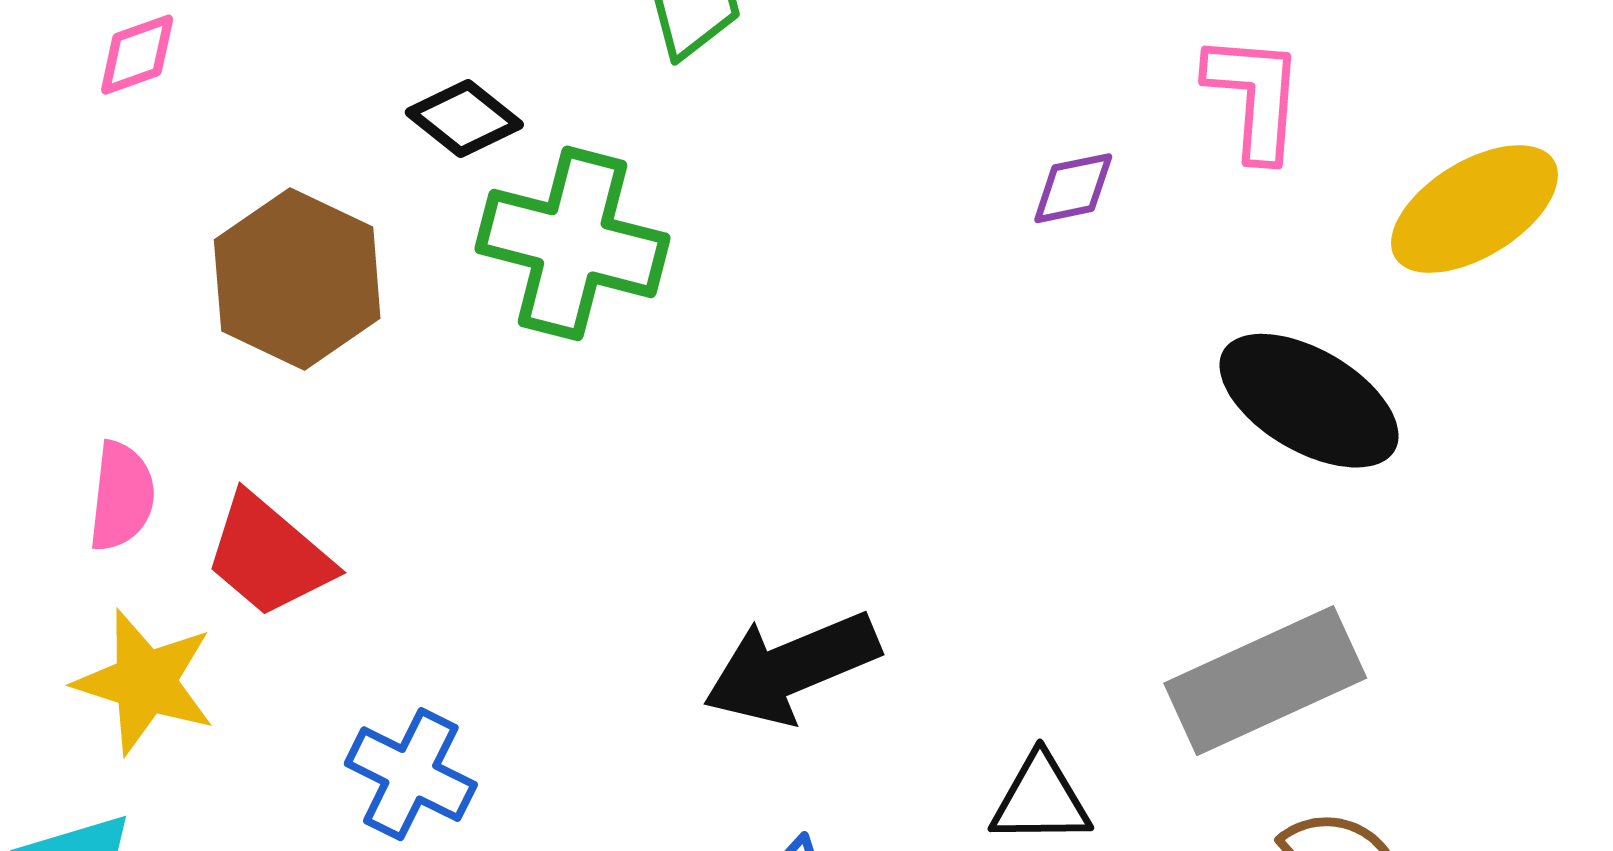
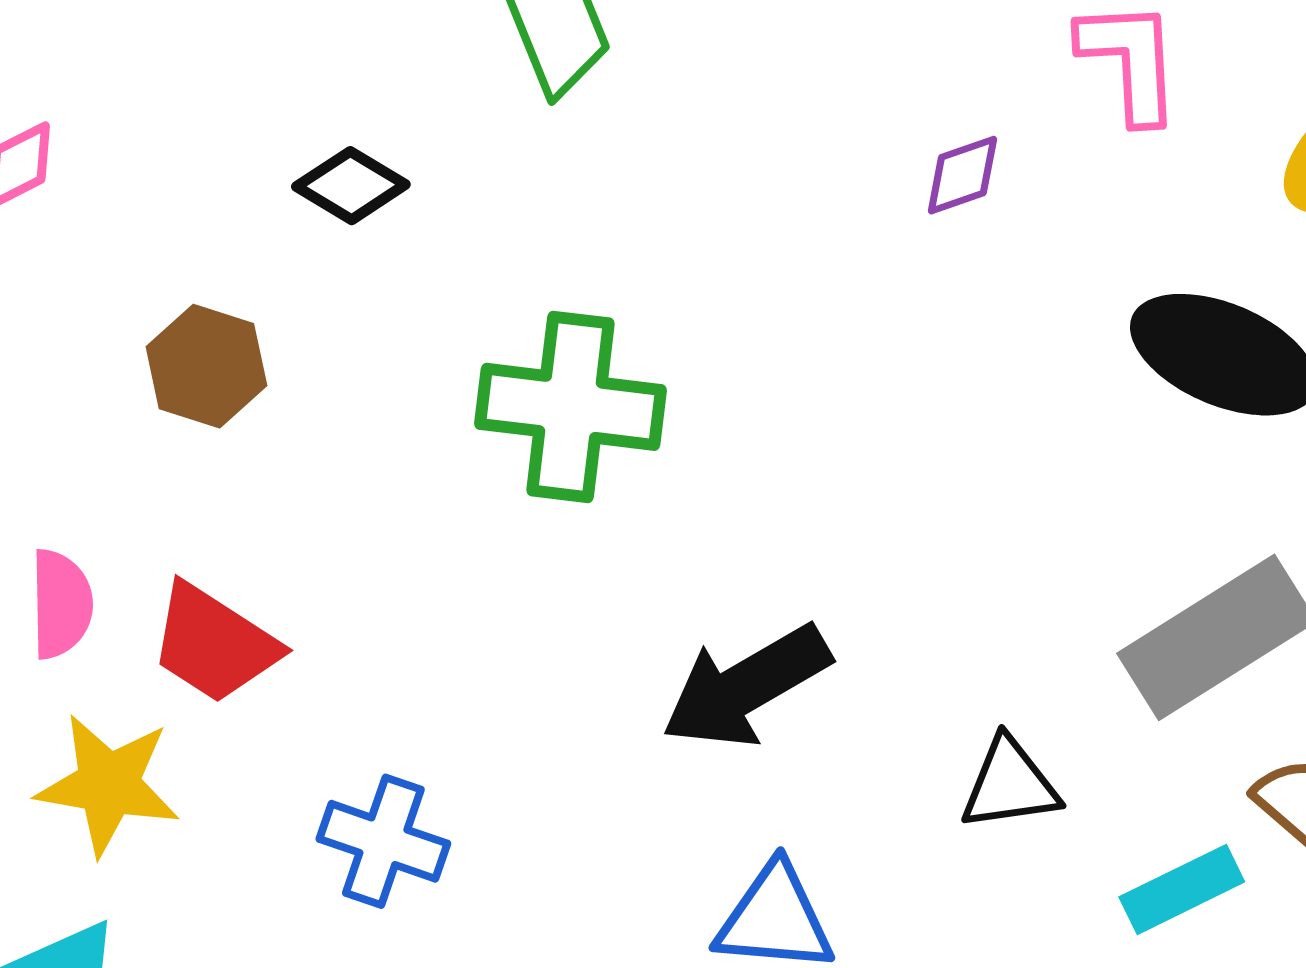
green cross: (572, 243) -> (570, 407), moved
brown hexagon: (297, 279) -> (206, 366), size x0.7

